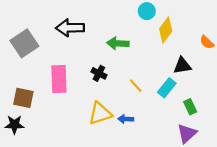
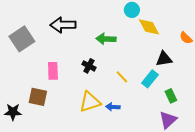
yellow diamond: (166, 30) -> (149, 27), turned -65
pink rectangle: (59, 79) -> (53, 71), size x0.7
brown square: (23, 98) -> (38, 97), moved

